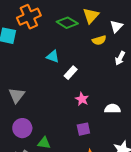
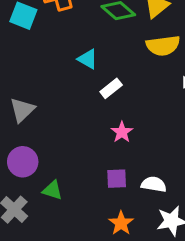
yellow semicircle: (99, 40) -> (163, 46), size x1.5
white semicircle: (112, 109) -> (154, 184), moved

